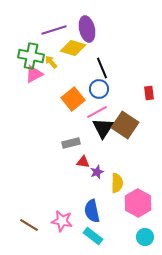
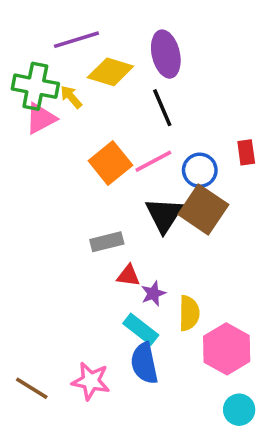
purple ellipse: (87, 29) -> (166, 54), moved
blue circle: (99, 89) -> (200, 170), moved
pink line: (97, 112) -> (153, 161), moved
cyan rectangle: (93, 236) -> (141, 329), moved

